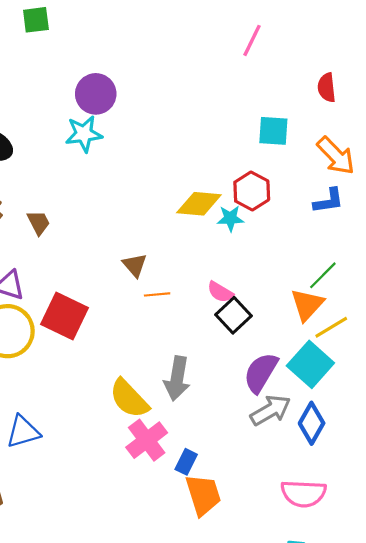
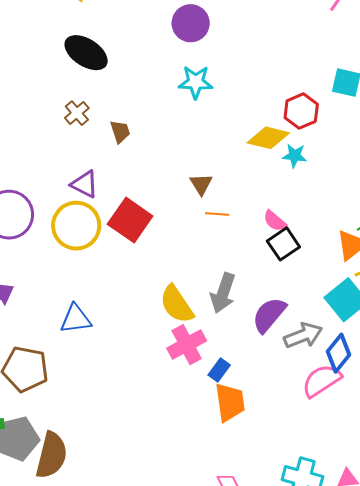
cyan star: (84, 134) -> (196, 82), moved
red hexagon: (252, 191) -> (301, 111), moved
purple semicircle: (261, 373) -> (269, 315), moved
pink semicircle: (303, 493) -> (322, 381), moved, turned 135

